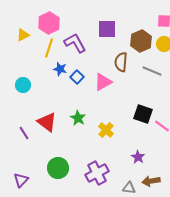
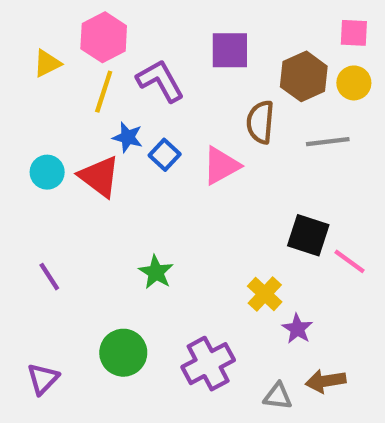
gray line: (152, 71) -> (328, 142), turned -30
green star: (78, 118) -> (156, 272), moved
red triangle: (47, 122) -> (99, 176), moved
yellow cross: (106, 130) -> (265, 294), moved

